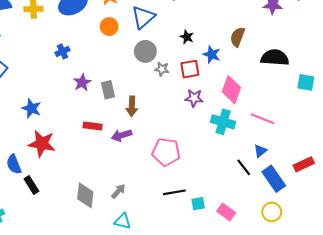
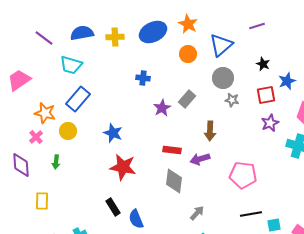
blue cross: (62, 51) -> (143, 78), turned 32
blue star: (212, 55) -> (287, 81), turned 30
gray star: (162, 69) -> (232, 100), moved
gray rectangle: (108, 90) -> (187, 99), moved, turned 54
purple star: (194, 98) -> (270, 123), turned -30
blue semicircle: (14, 164) -> (136, 219), moved
gray diamond: (85, 195) -> (174, 181), moved

